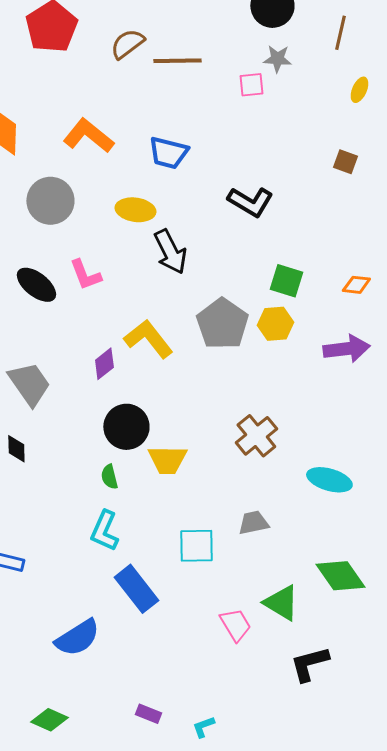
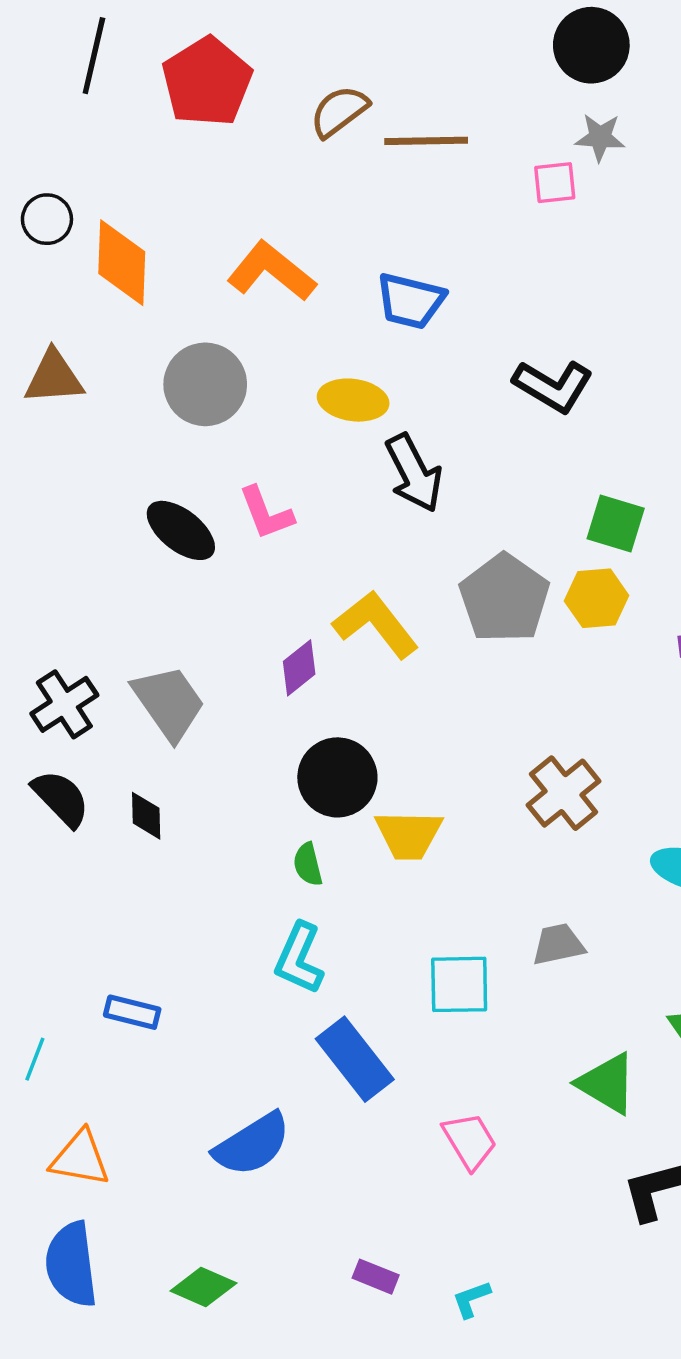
pink trapezoid: (235, 625) -> (470, 1141), moved

